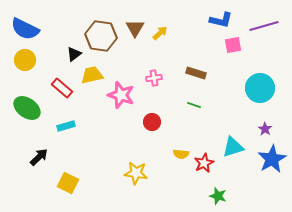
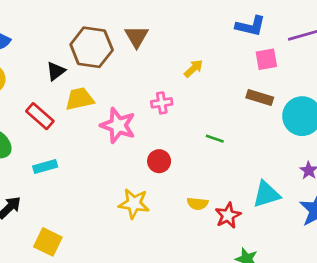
yellow arrow: (160, 33) -> (194, 68), moved
brown rectangle: (196, 73) -> (260, 98), moved
yellow star: (136, 173) -> (134, 204), moved

